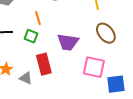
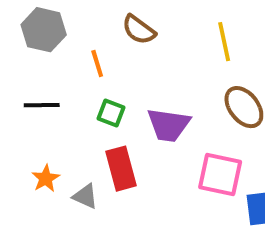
orange line: (38, 18) -> (97, 63), moved
green square: (31, 36) -> (111, 113), moved

